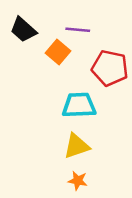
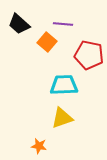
orange star: (78, 181) -> (39, 146), moved

